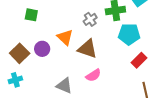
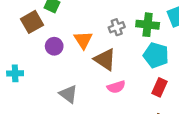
brown square: (20, 53) -> (32, 22), moved
red rectangle: (139, 60) -> (159, 87), turned -35
pink semicircle: (93, 75) -> (116, 87), moved

